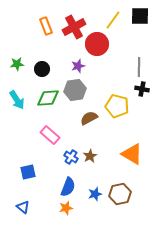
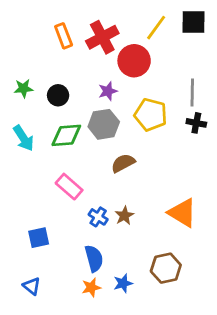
yellow pentagon: (117, 106) -> (151, 115), moved
blue semicircle: (68, 187) -> (94, 258), turned -36
blue star: (95, 194) -> (123, 283), moved

